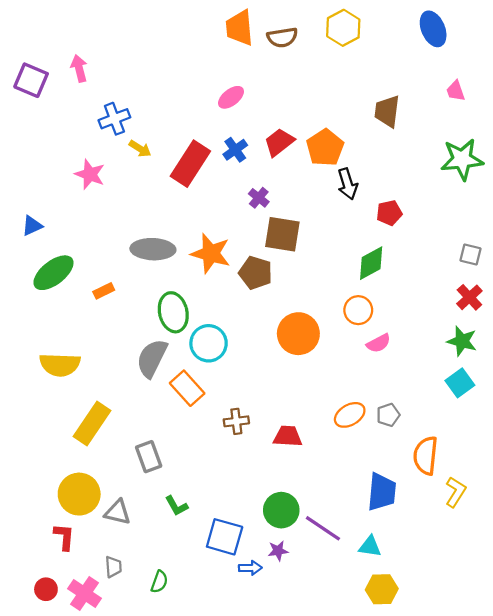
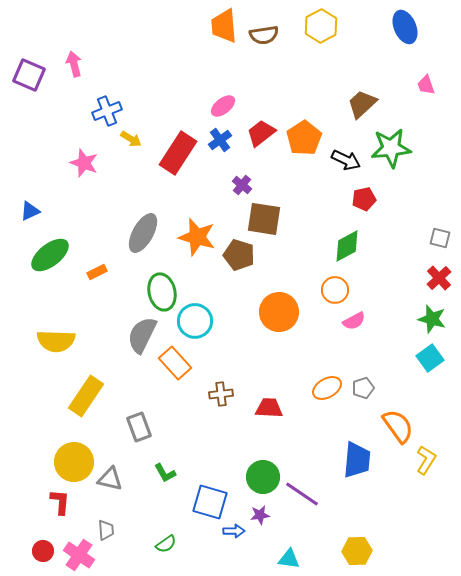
pink ellipse: (231, 97) -> (223, 106), moved
brown trapezoid: (387, 111) -> (362, 104), turned 40
green star: (462, 159) -> (391, 148), moved
black arrow: (348, 184) -> (346, 160), moved, turned -48
gray ellipse: (153, 249) -> (143, 233), turned -63
orange semicircle: (426, 456) -> (398, 426), turned 138
cyan triangle: (370, 546) -> (289, 559), moved
green semicircle: (159, 582) -> (166, 544), moved, turned 35

